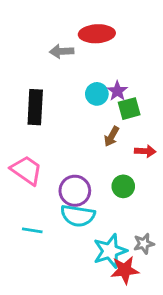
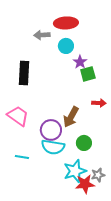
cyan circle: (97, 94) -> (66, 46), moved
brown arrow: (112, 136) -> (71, 117), moved, size x1.5
green circle: (123, 186) -> (84, 143), moved
gray star: (144, 244) -> (98, 175), moved

